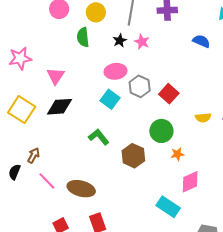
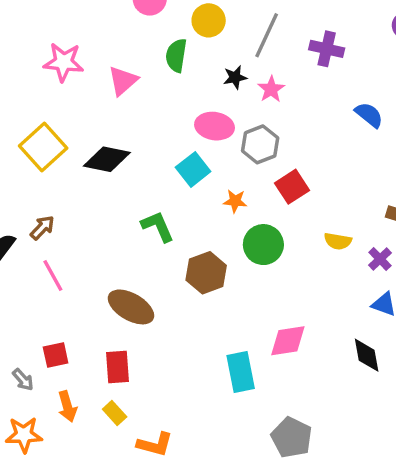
pink triangle: (56, 76) -> (123, 81), moved
gray hexagon: (140, 86) -> (260, 144), moved
orange star: (178, 154) -> (235, 201), moved
brown ellipse: (81, 189) -> (131, 307), moved
cyan rectangle: (168, 207) -> (241, 372), turned 30

